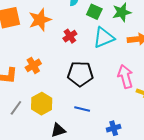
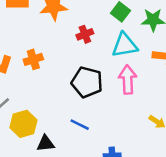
pink arrow: (125, 77) -> (128, 80), moved
yellow hexagon: (42, 104) -> (23, 124), moved

